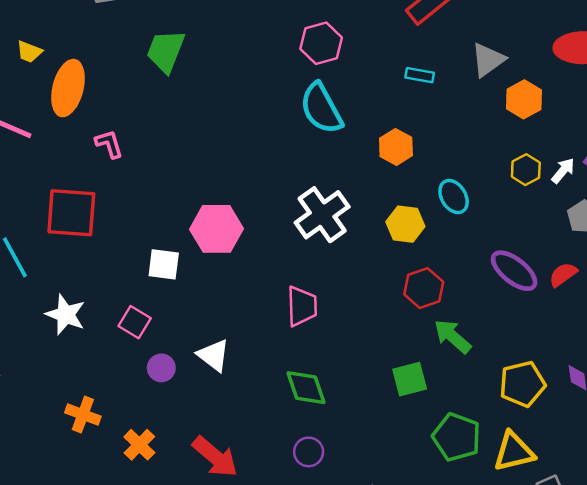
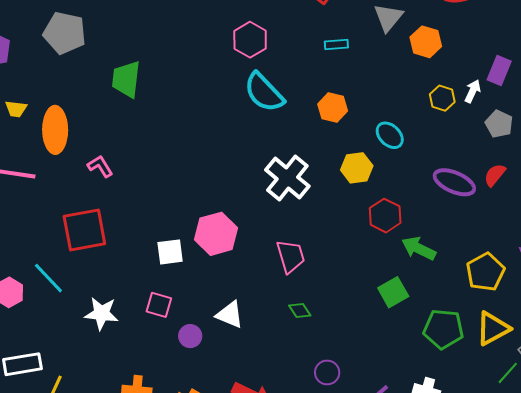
pink hexagon: (216, 229) -> (216, 234), moved
green diamond: (306, 388) -> (300, 311), moved, size x0.6

